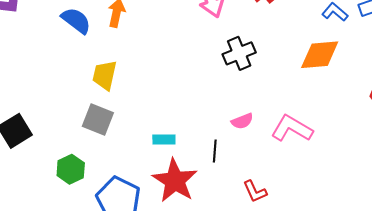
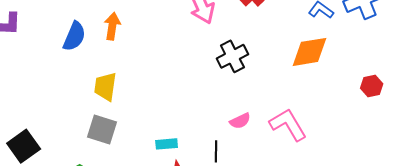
blue semicircle: (76, 20) -> (74, 36), turned 80
pink L-shape: (292, 129) -> (288, 125), turned 33

